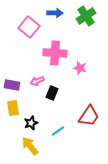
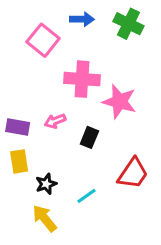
green cross: (86, 16) -> (128, 24), turned -30
pink star: (80, 68) -> (119, 102), size x1.6
black rectangle: (52, 93) -> (89, 137), moved

